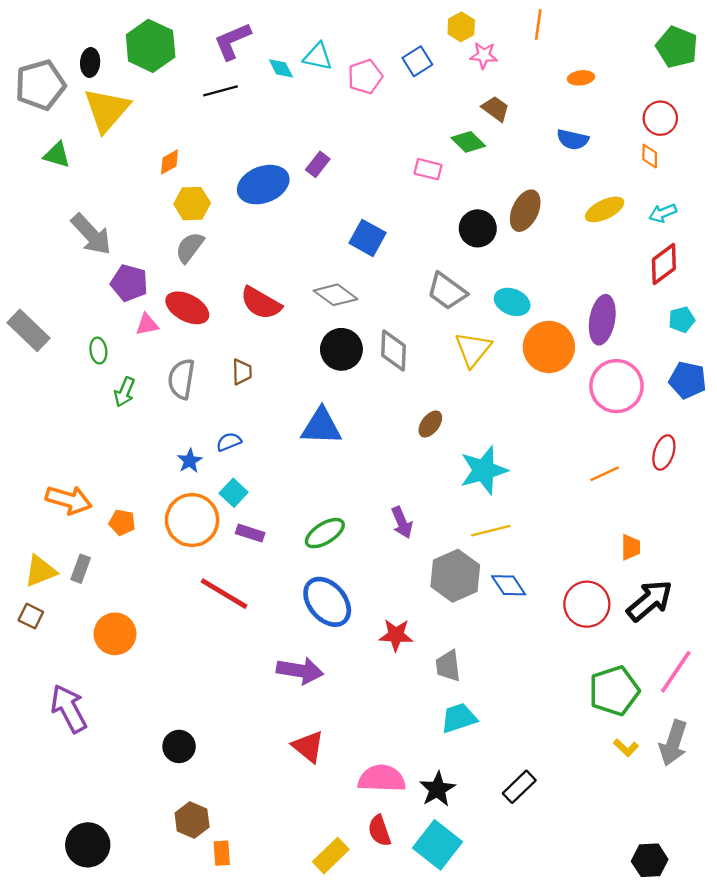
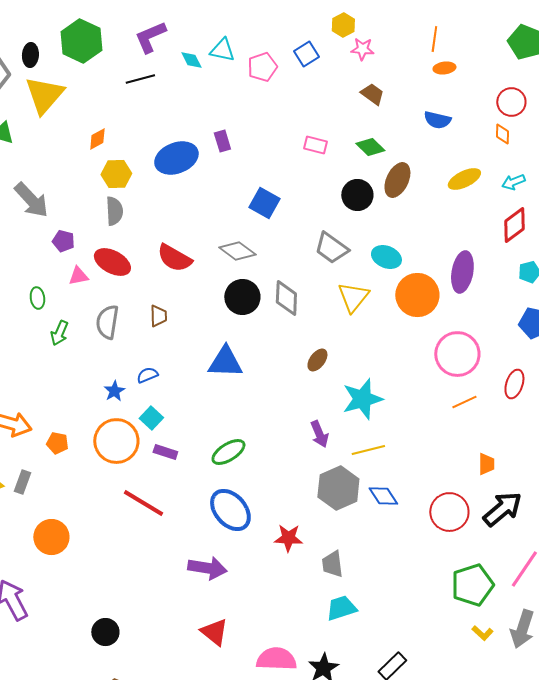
orange line: (538, 25) -> (434, 39), moved
green diamond: (468, 142) -> (370, 147), moved
purple rectangle: (318, 164) -> (222, 141), turned -55
gray semicircle: (190, 247) -> (114, 211), turned 140
purple pentagon: (129, 283) -> (63, 241), size x0.7
pink circle: (616, 386) -> (457, 354), moved
purple arrow: (402, 522) -> (319, 434), moved

